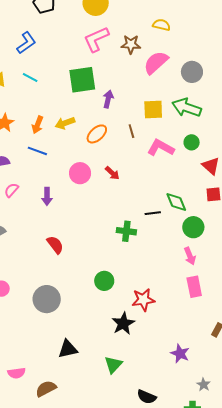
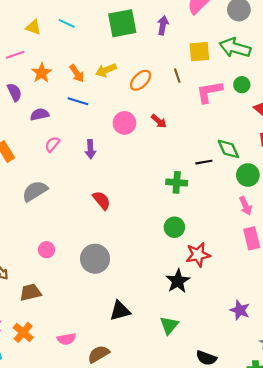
purple arrow: (108, 99) -> (163, 25), moved
orange arrow: (38, 125) -> (77, 73), turned -54
pink L-shape: (161, 148) -> (209, 92), turned -36
green circle: (104, 281) -> (174, 227), moved

